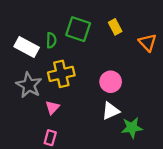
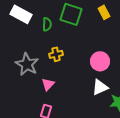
white rectangle: (27, 47) -> (21, 14), moved
yellow cross: (61, 74) -> (56, 54), size x0.6

